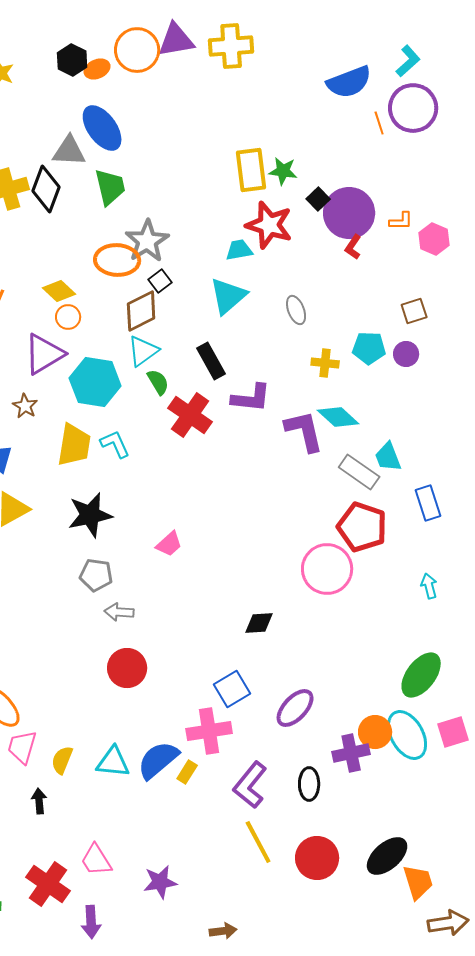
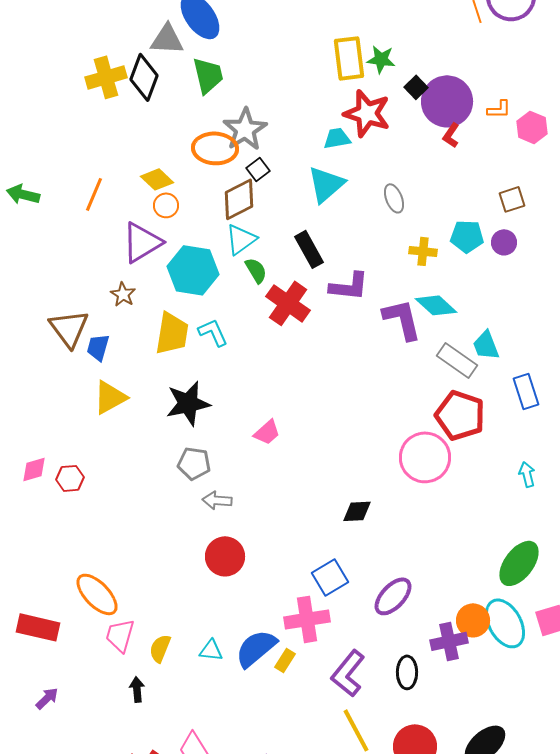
cyan triangle: (113, 762) -> (211, 650), size x0.7

